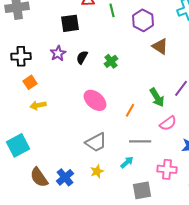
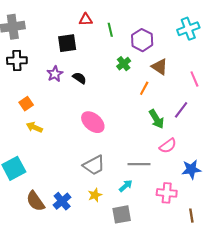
black cross: (21, 56) -> (17, 61), moved
black semicircle: (82, 57) -> (79, 78), turned 96
green cross: (111, 61) -> (124, 64), moved
yellow arrow: (38, 105) -> (34, 127), turned 35
orange line: (130, 110) -> (144, 88), moved
gray square: (142, 190) -> (122, 214), moved

